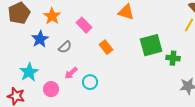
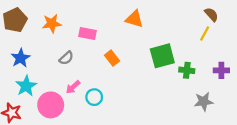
orange star: (52, 16) -> (52, 23), turned 30
pink rectangle: (84, 25) -> (87, 33), turned -35
blue star: (40, 39) -> (21, 58), moved
pink circle: (51, 89) -> (51, 105), size x1.5

